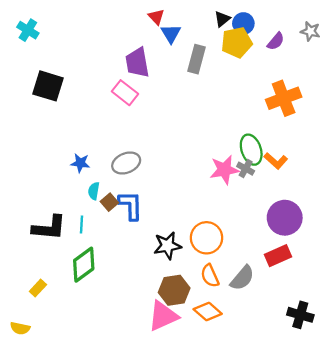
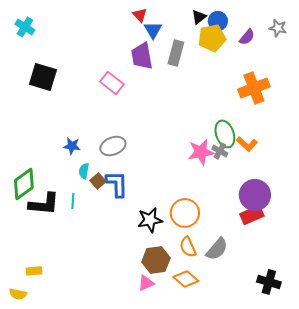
purple trapezoid: (137, 63) -> (142, 56), moved
red rectangle: (278, 256) -> (252, 215), moved
green diamond: (84, 265) -> (24, 184), moved
yellow rectangle: (38, 288) -> (34, 271), moved, turned 42
pink triangle: (163, 316) -> (146, 283), size x0.6

